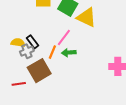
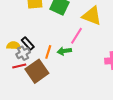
yellow triangle: (87, 17) -> (92, 16), moved
pink line: (64, 37) -> (76, 36), moved
red line: (19, 84) -> (19, 66), moved

